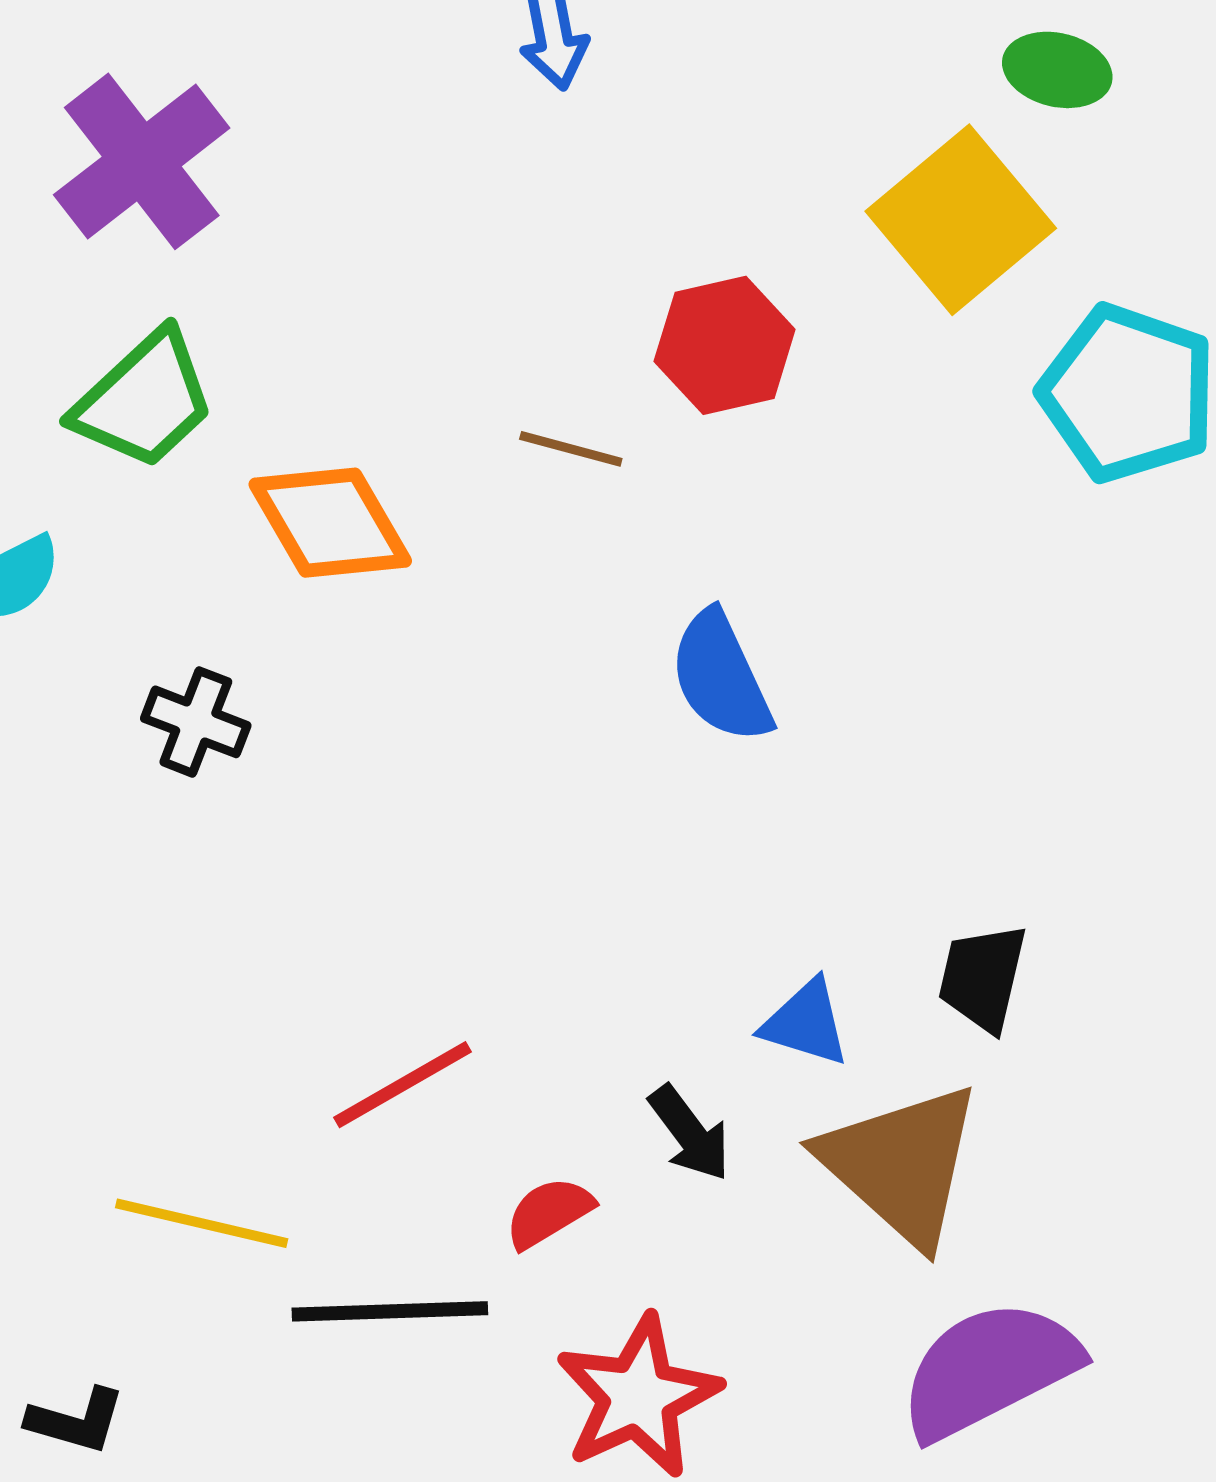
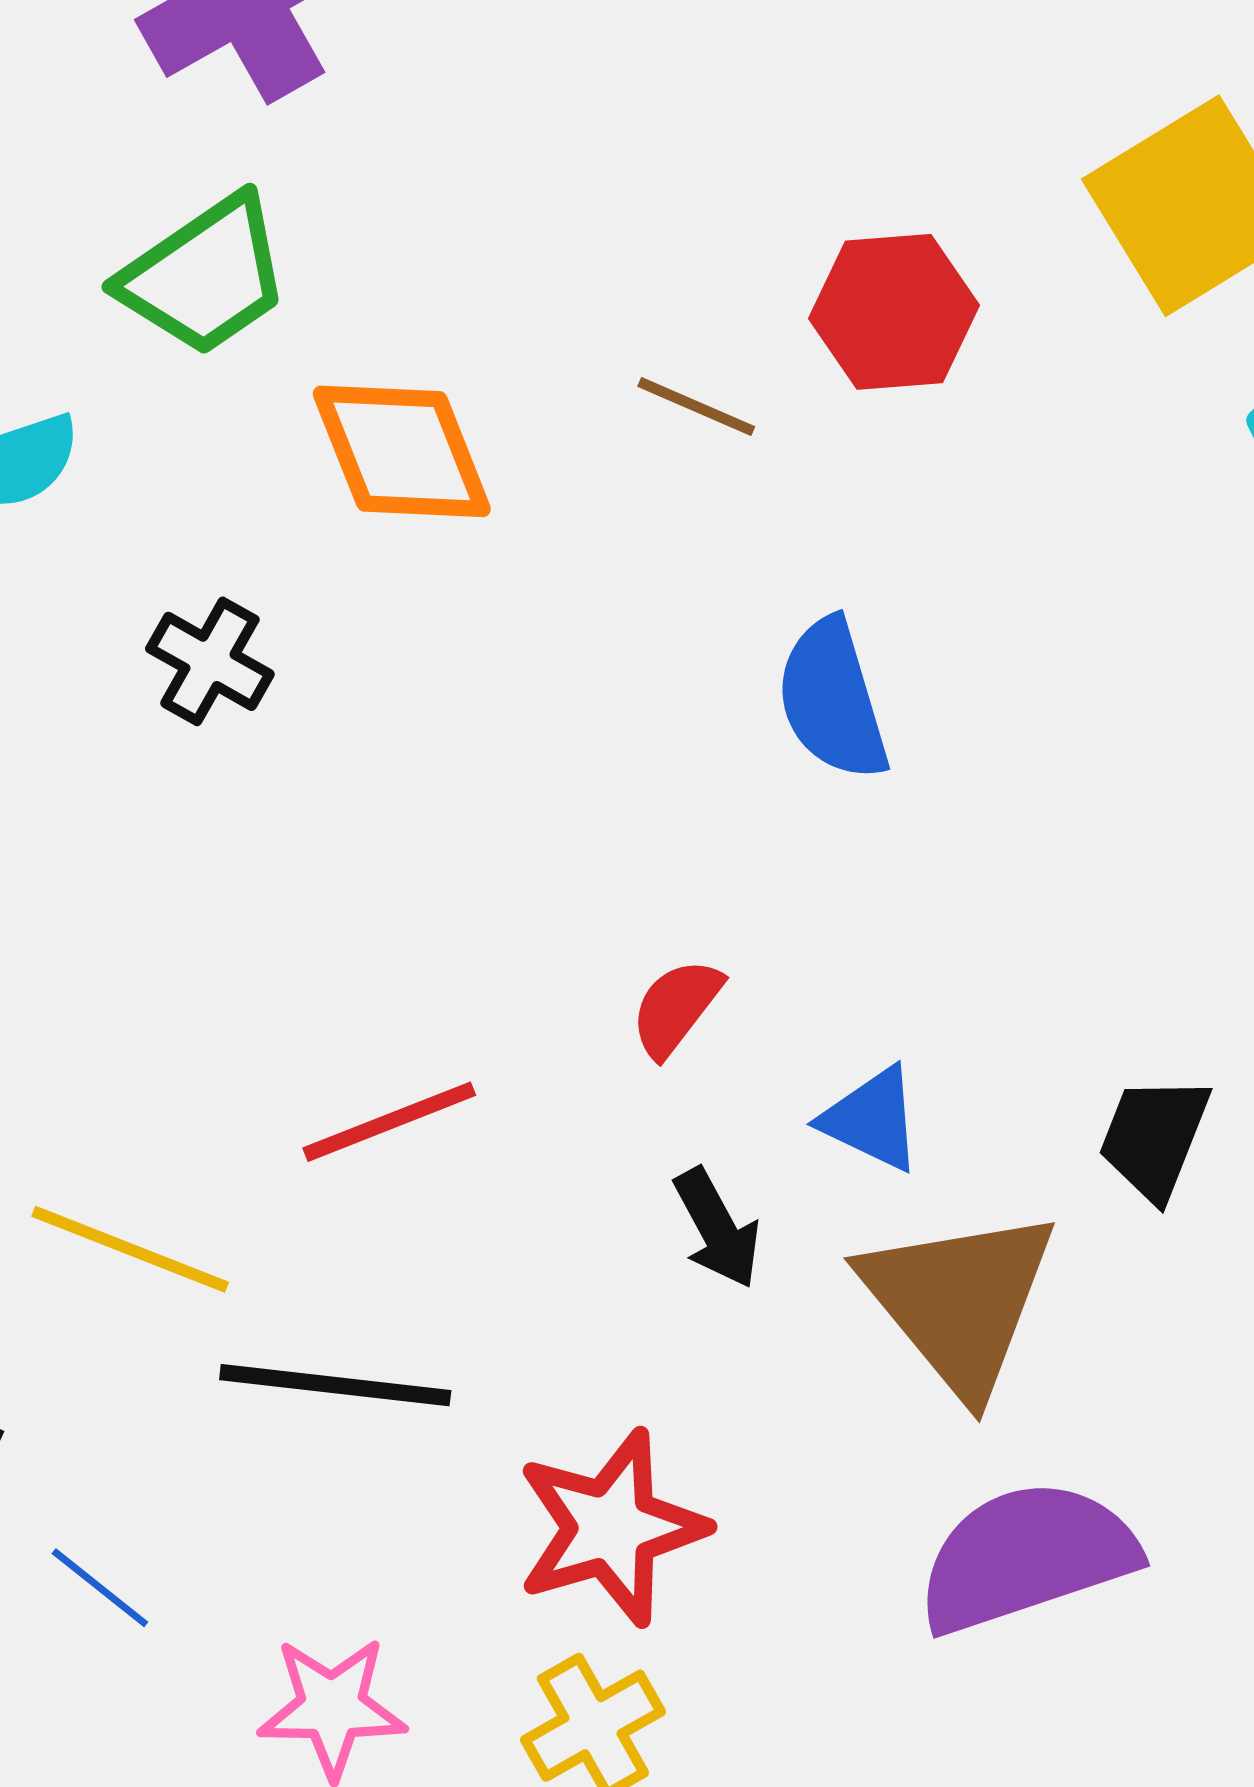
black trapezoid: (983, 978) -> (1154, 1138), moved
red semicircle: (549, 1213) -> (676, 1008), moved, turned -30

